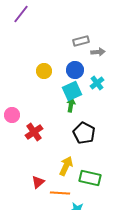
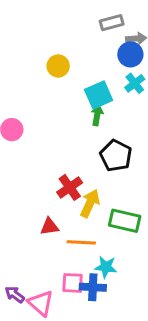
blue circle: (75, 70) -> (130, 54), moved
red cross: (34, 132) -> (70, 187), moved
red triangle: (38, 182) -> (49, 227), turned 32

